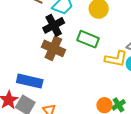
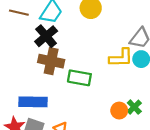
green rectangle: (88, 39) -> (79, 78), moved

